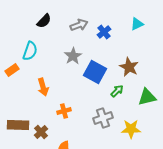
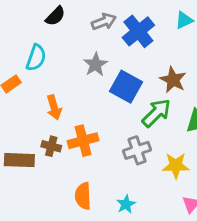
blue cross: (104, 32) -> (138, 31), size x1.6
green arrow: (117, 91) -> (156, 113), size x1.6
orange cross: (64, 111) -> (83, 141), size x1.5
brown cross: (41, 132) -> (51, 146), moved, turned -32

